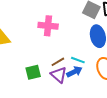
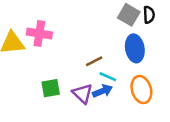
pink cross: (48, 26) -> (39, 33), moved
brown line: (58, 62) -> (94, 61), moved

